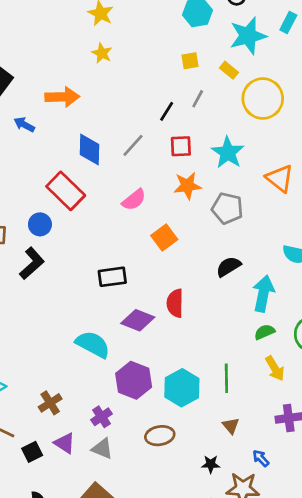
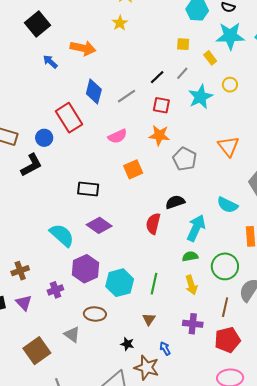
yellow circle: (263, 99) -> (230, 85), size x0.5
cyan star: (228, 153) -> (200, 97), moved
red semicircle: (175, 303) -> (153, 224), moved
gray triangle: (102, 449) -> (72, 334), moved

